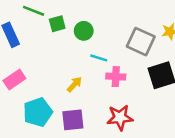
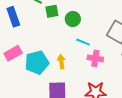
yellow arrow: (74, 84) -> (61, 62), turned -56
cyan pentagon: (38, 112) -> (37, 62), moved

